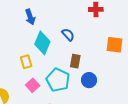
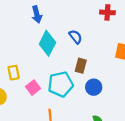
yellow rectangle: (26, 62) -> (14, 73), moved
cyan pentagon: (58, 80) -> (61, 84), turned 30

